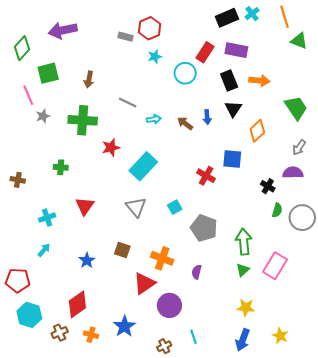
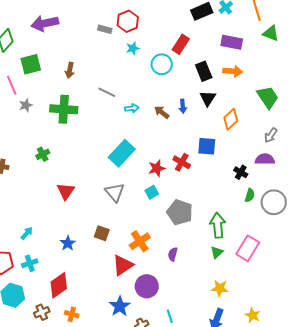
purple rectangle: (236, 50) -> (232, 42), moved
red star: (111, 147) -> (157, 168), moved
green cross: (61, 167) -> (43, 154), turned -32
cyan cross: (47, 218) -> (30, 263), moved
orange cross: (162, 258) -> (140, 241), turned 35
blue star: (124, 326) -> (120, 306), moved

